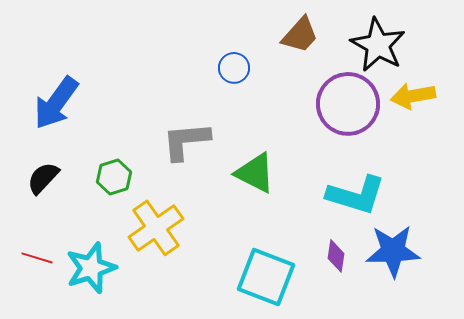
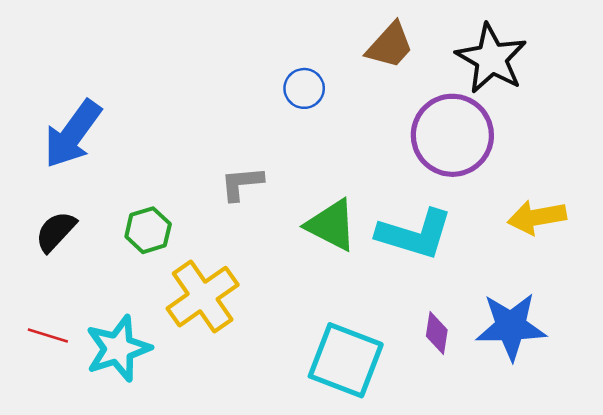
yellow arrow: (413, 96) -> (537, 217), moved
gray L-shape: (186, 141) -> (242, 183), size x0.7
cyan L-shape: (356, 195) -> (415, 234), moved

